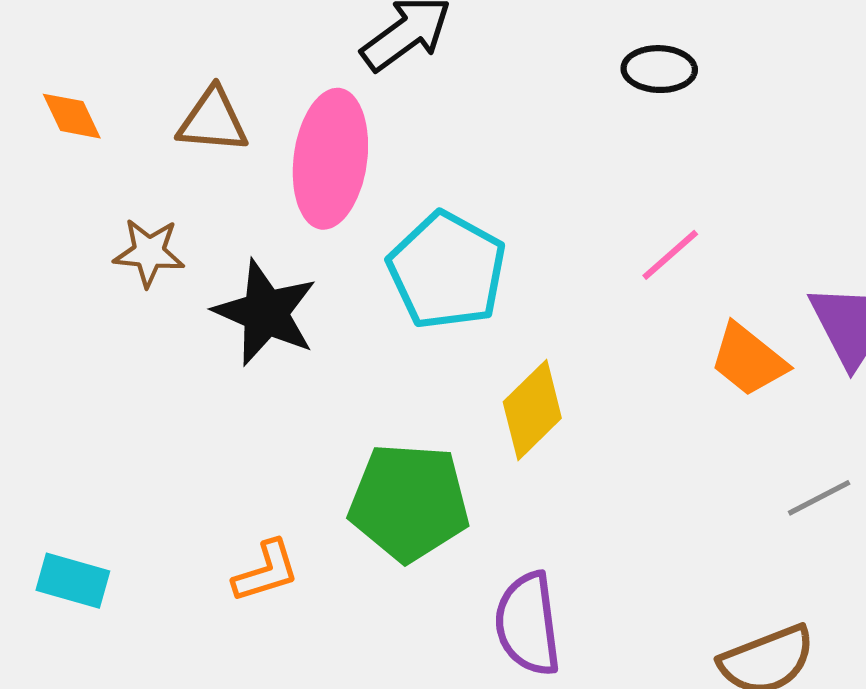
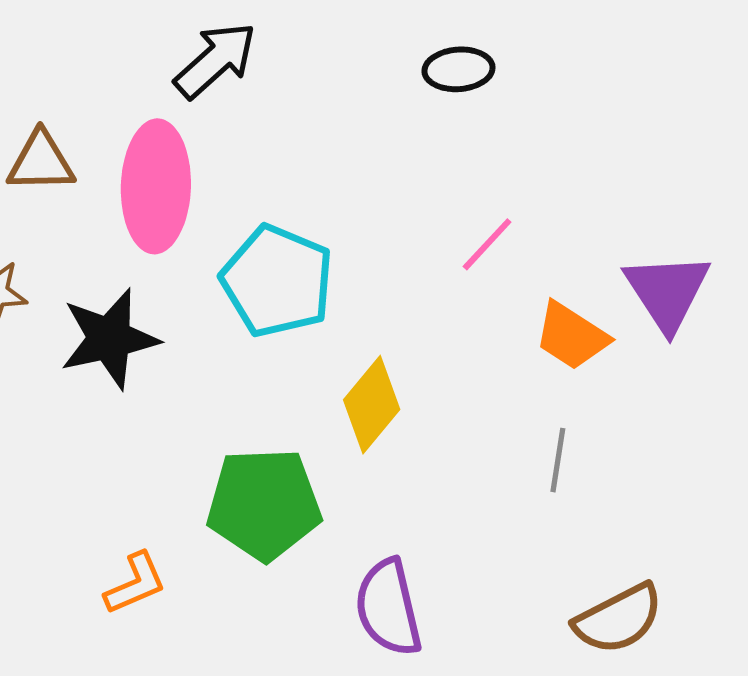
black star: (265, 313) -> (109, 339), turned -30
gray line: (819, 498) -> (558, 460), moved, turned -48

